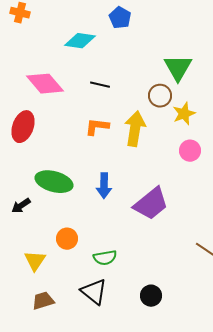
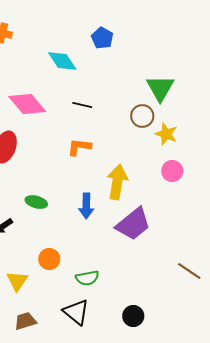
cyan diamond: (80, 41) -> (62, 61), turned 48
yellow star: (184, 114) -> (166, 134), turned -30
yellow arrow: (135, 129) -> (117, 182), moved
green ellipse: (54, 182) -> (36, 202), size x0.6

